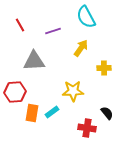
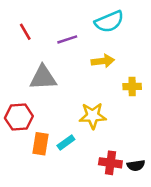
cyan semicircle: (86, 17) -> (109, 22), turned -85
yellow arrow: (81, 48) -> (103, 61), turned 48
black semicircle: (107, 113) -> (136, 165), moved, turned 120

